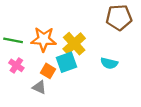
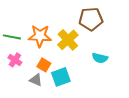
brown pentagon: (119, 17) -> (91, 19), moved
cyan square: (67, 62) -> (61, 77), moved

